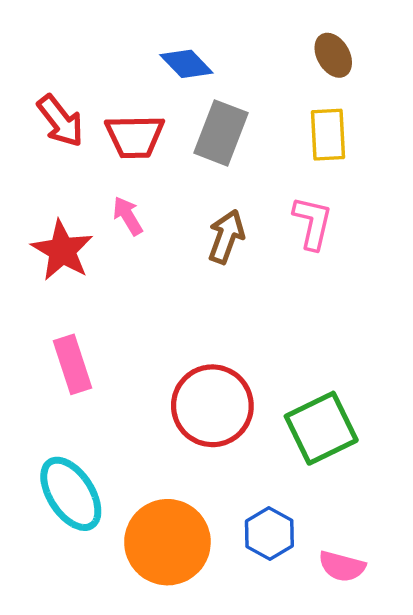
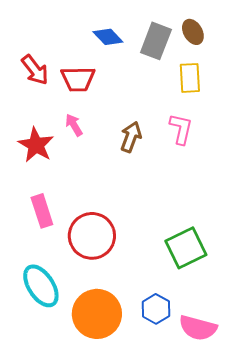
gray rectangle: (221, 133) -> (156, 41), moved
red circle: (212, 406) -> (92, 236), moved
pink semicircle: (342, 566) -> (198, 328), size x1.4

